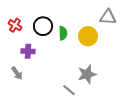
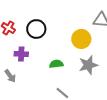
green semicircle: (63, 33) -> (56, 64), moved, turned -96
gray star: (87, 74) -> (88, 65), moved

